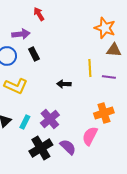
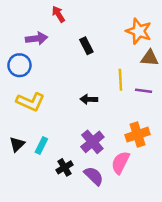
black rectangle: (34, 54) -> (86, 46), moved
purple cross: (50, 119) -> (92, 142), moved
black cross: (41, 148) -> (64, 167), moved, size x0.6

